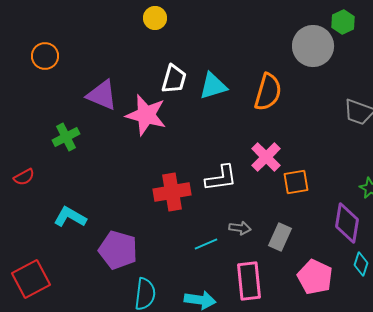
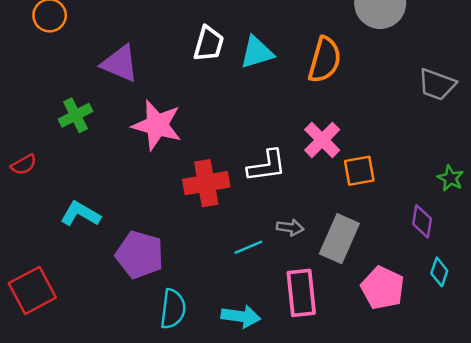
pink star: (146, 115) -> (157, 125), moved
purple diamond: (347, 223) -> (422, 221), size x0.7
gray rectangle: (280, 237) -> (339, 239), size x1.4

